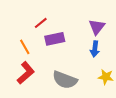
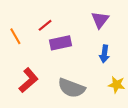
purple triangle: (97, 27) -> (100, 20), moved
orange line: (25, 47) -> (15, 36), moved

